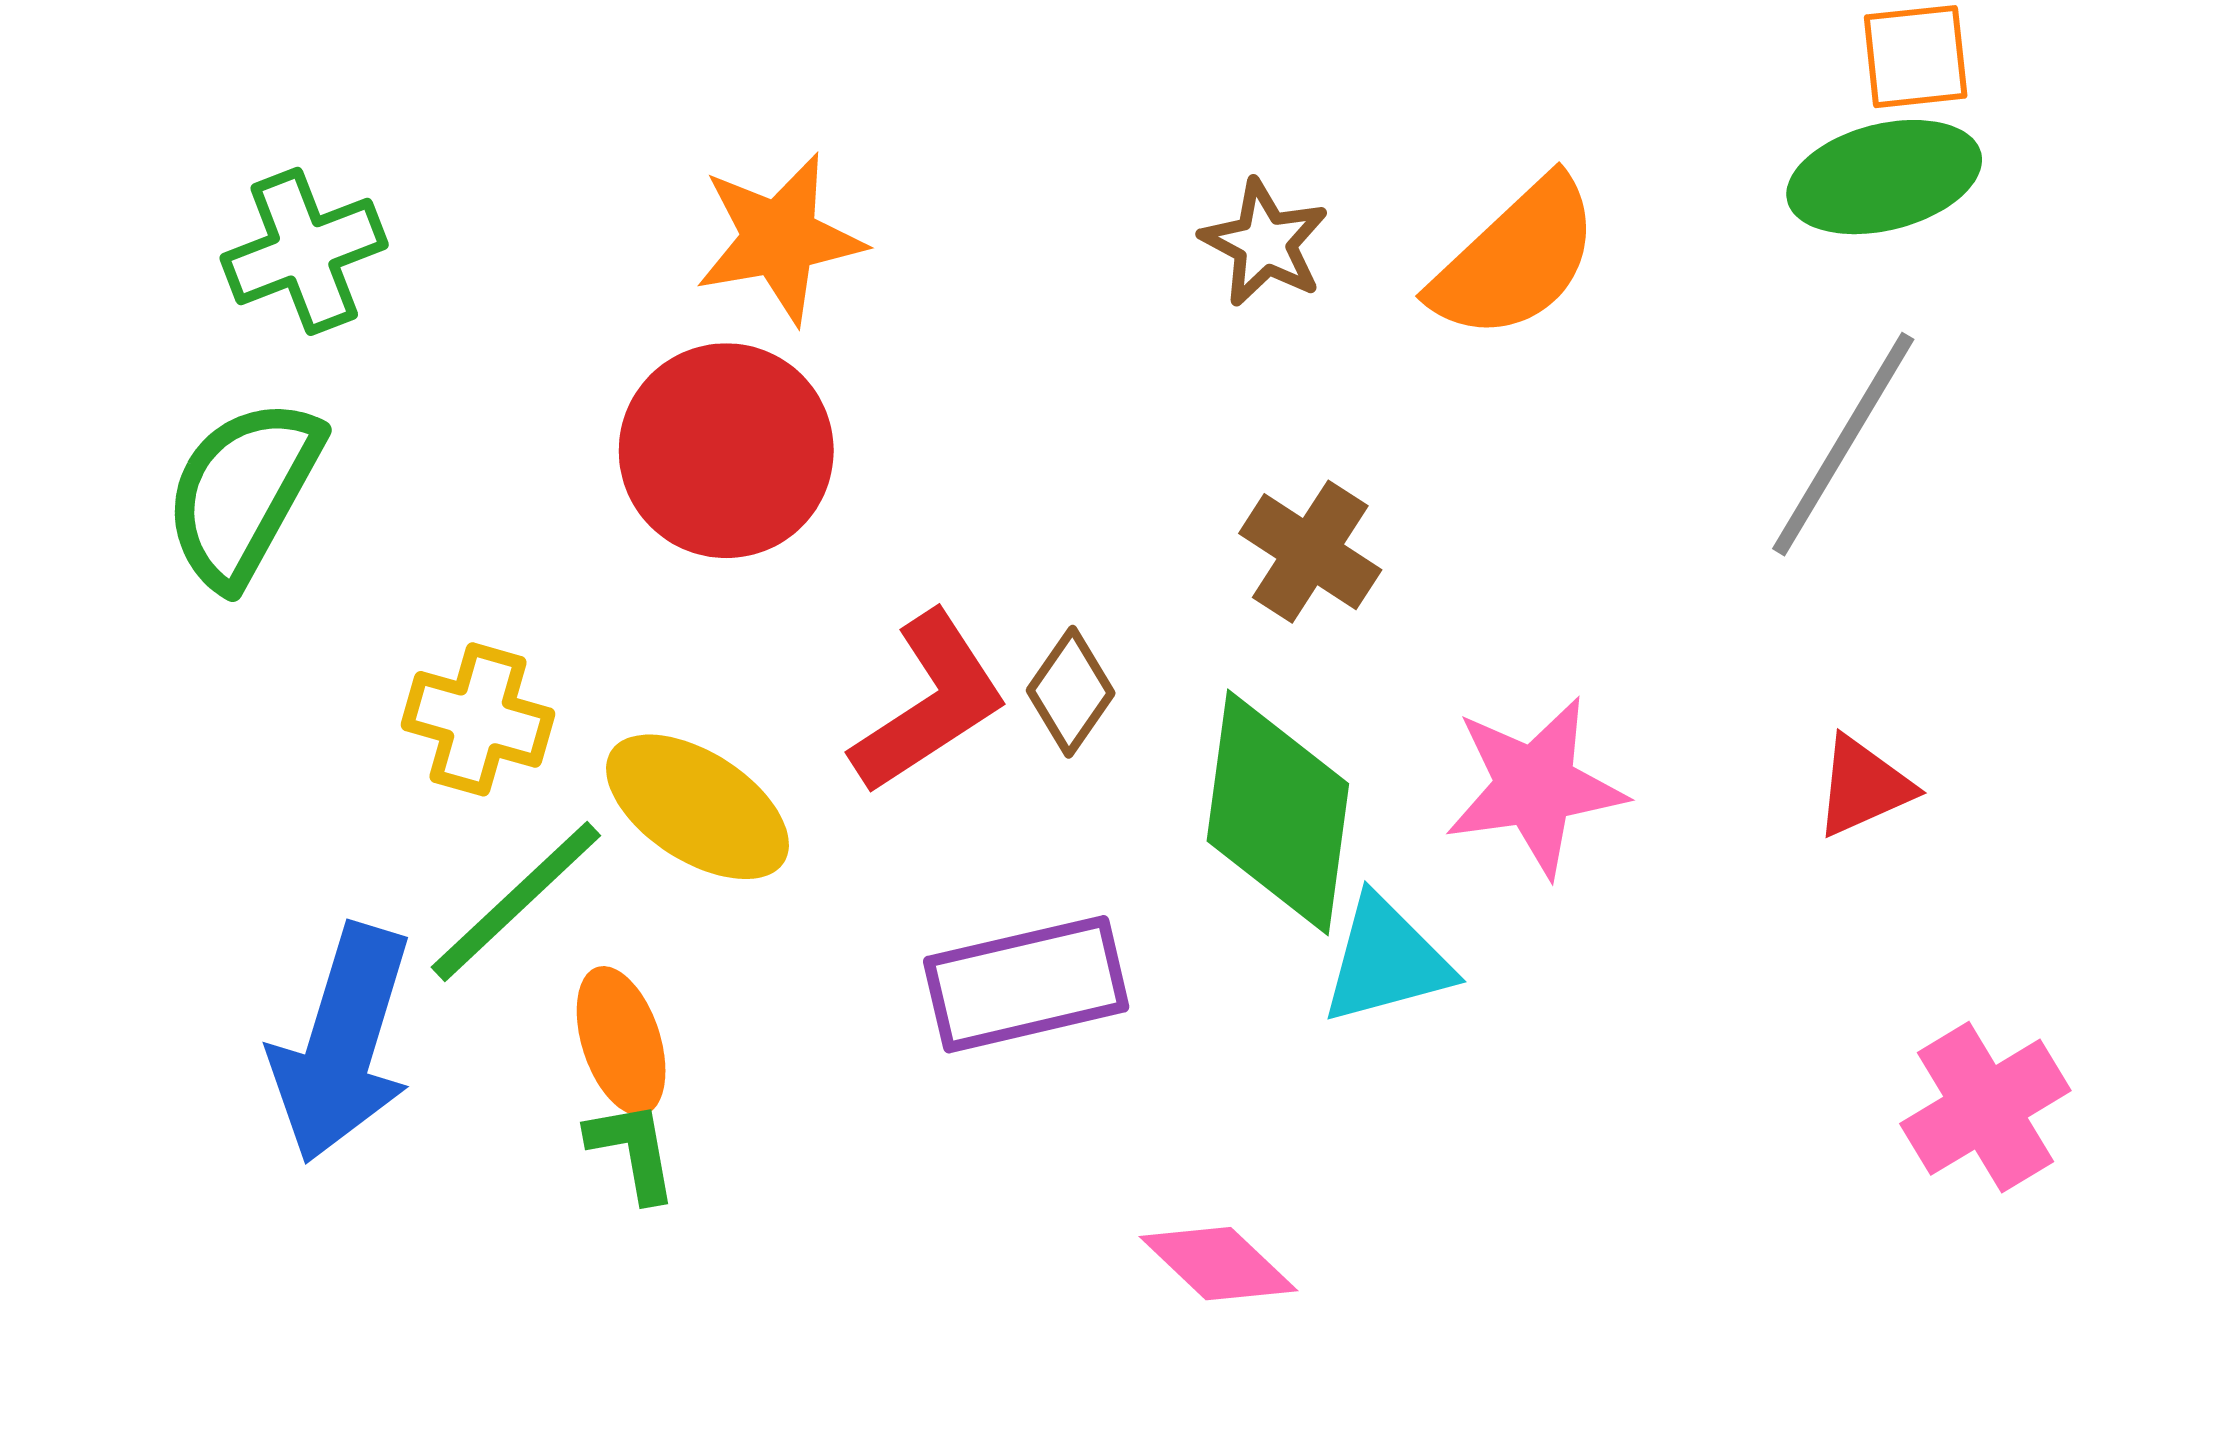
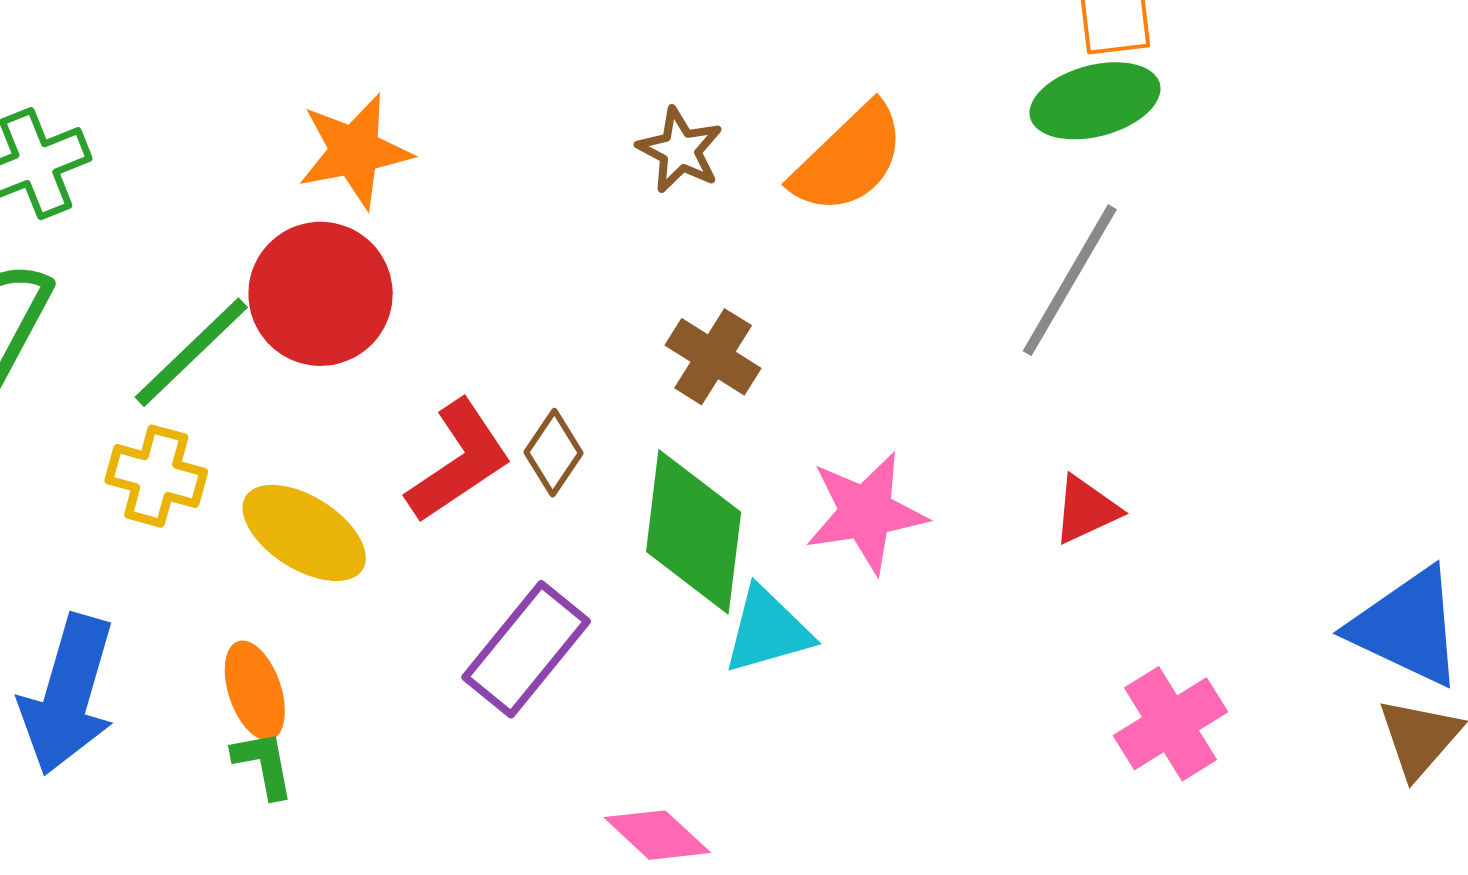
green line: (516, 901) -> (191, 352), moved
purple rectangle: (1026, 984) -> (526, 649), turned -37

